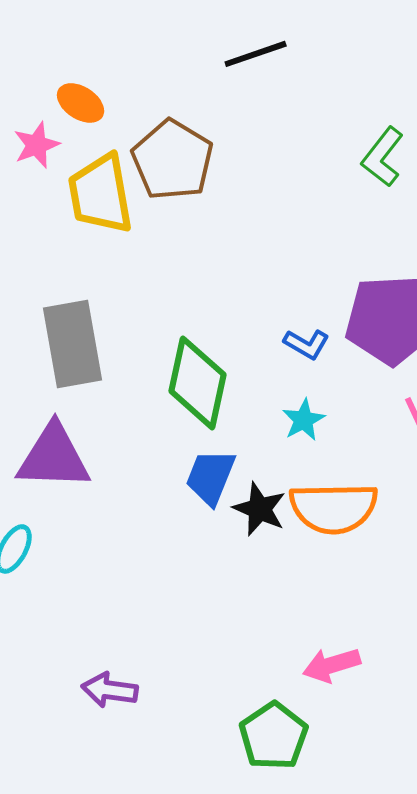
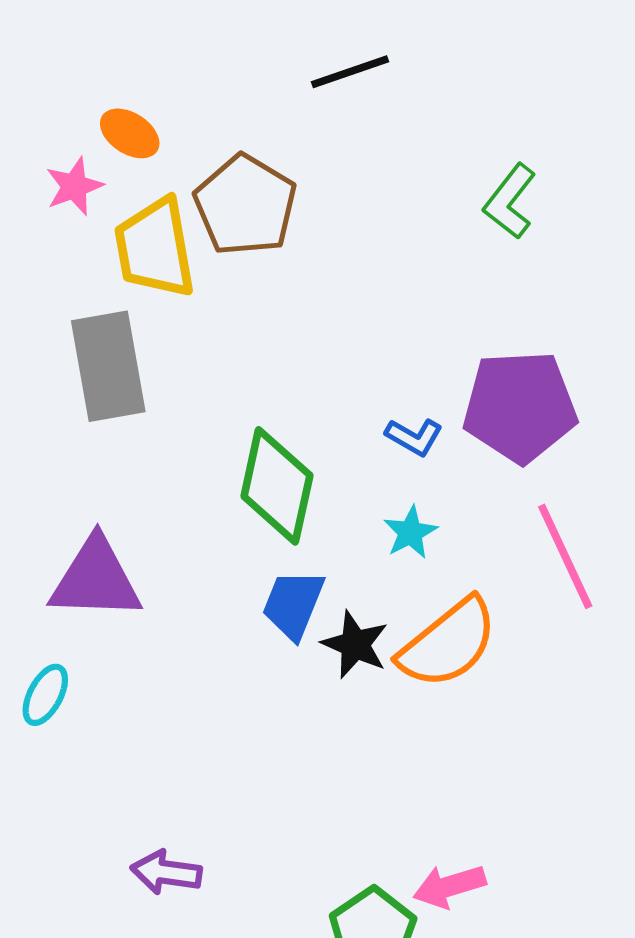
gray rectangle: (73, 344) -> (108, 366), moved
orange semicircle: (334, 508) -> (448, 643), turned -38
pink arrow: (332, 665) -> (449, 886), moved

